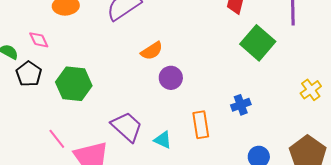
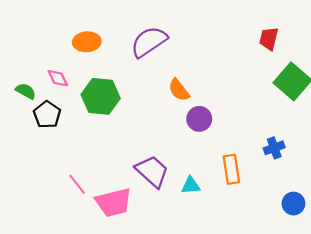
orange semicircle: (152, 51) -> (179, 90), turned 85
green hexagon: (74, 84) -> (101, 96), moved
cyan triangle: (163, 140) -> (191, 185), turned -30

